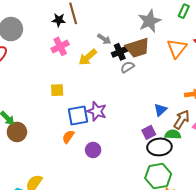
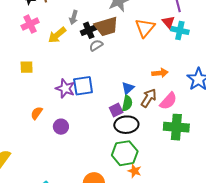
gray arrow: (104, 39) -> (74, 17), turned 72
blue square: (78, 115) -> (83, 86), moved
green semicircle: (173, 134) -> (127, 103), moved, turned 98

